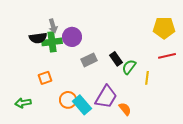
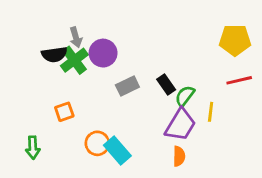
green cross: (52, 42) -> (74, 60), turned -30
purple trapezoid: (106, 97) -> (180, 125), moved
green arrow: (23, 103) -> (33, 148), turned -84
orange semicircle: (125, 109) -> (179, 156), turned 40

